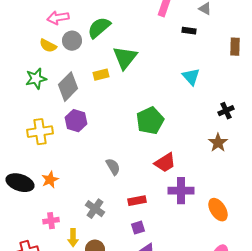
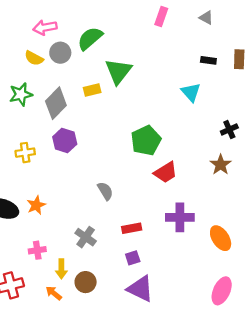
black rectangle: (189, 31) -> (208, 60), moved
yellow cross: (40, 132) -> (25, 153), size x0.7
red trapezoid: (165, 163) -> (166, 172), moved

